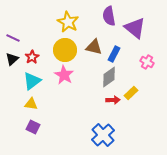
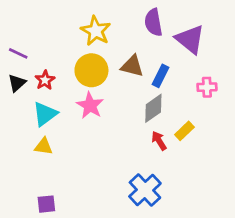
pink cross: (147, 62) -> (207, 87), turned -32
red arrow: (113, 100) -> (159, 141), turned -120
purple square: (33, 127) -> (46, 204), moved, turned -32

